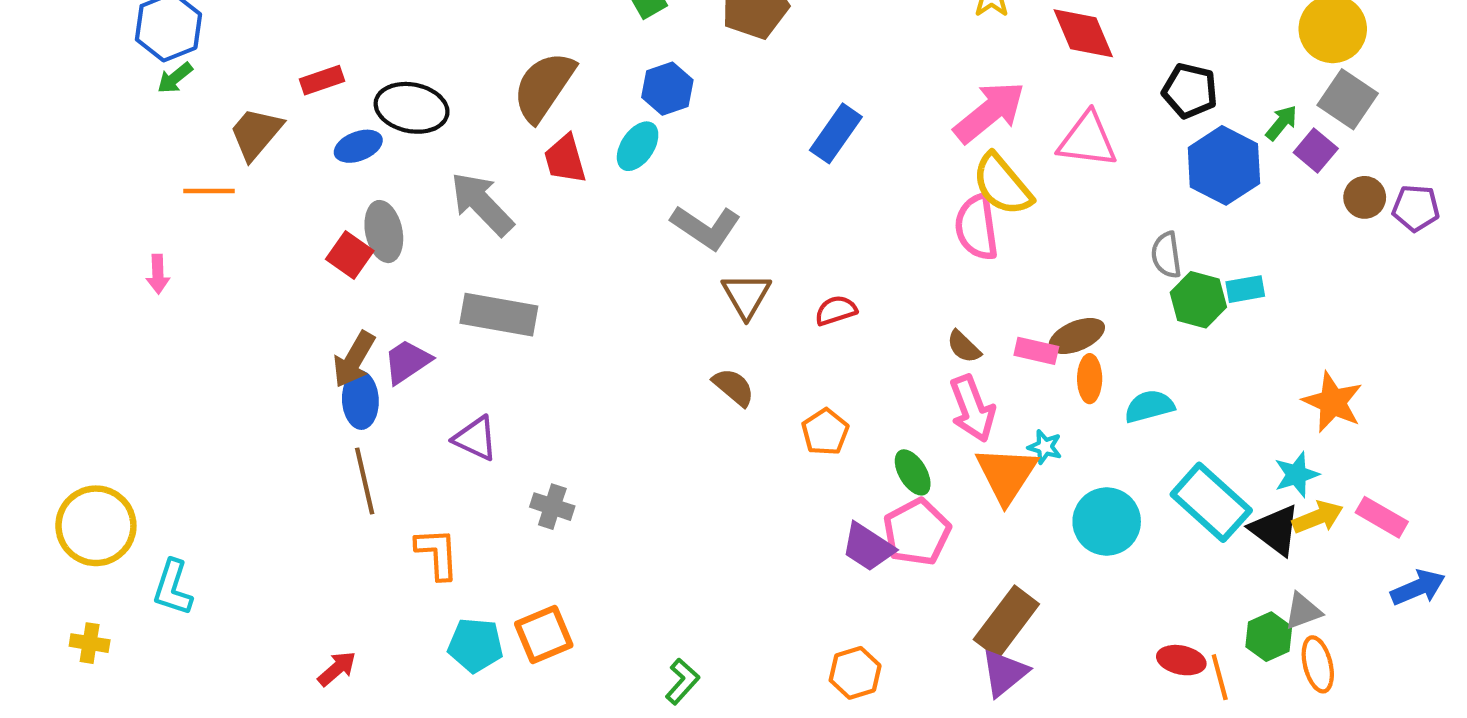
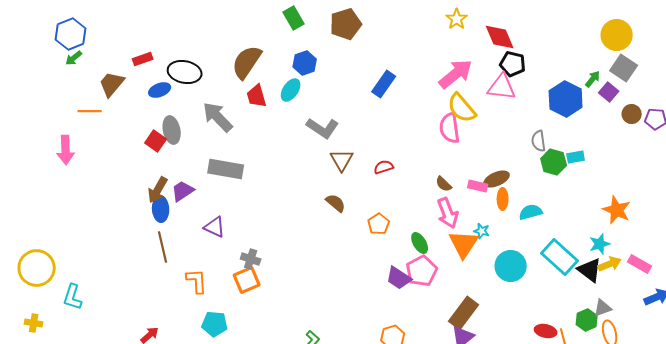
black pentagon: (1190, 91) -> (513, 64), moved
pink arrow: (158, 274) -> (66, 150), size x1.6
orange square: (544, 635) -> (247, 280), moved

